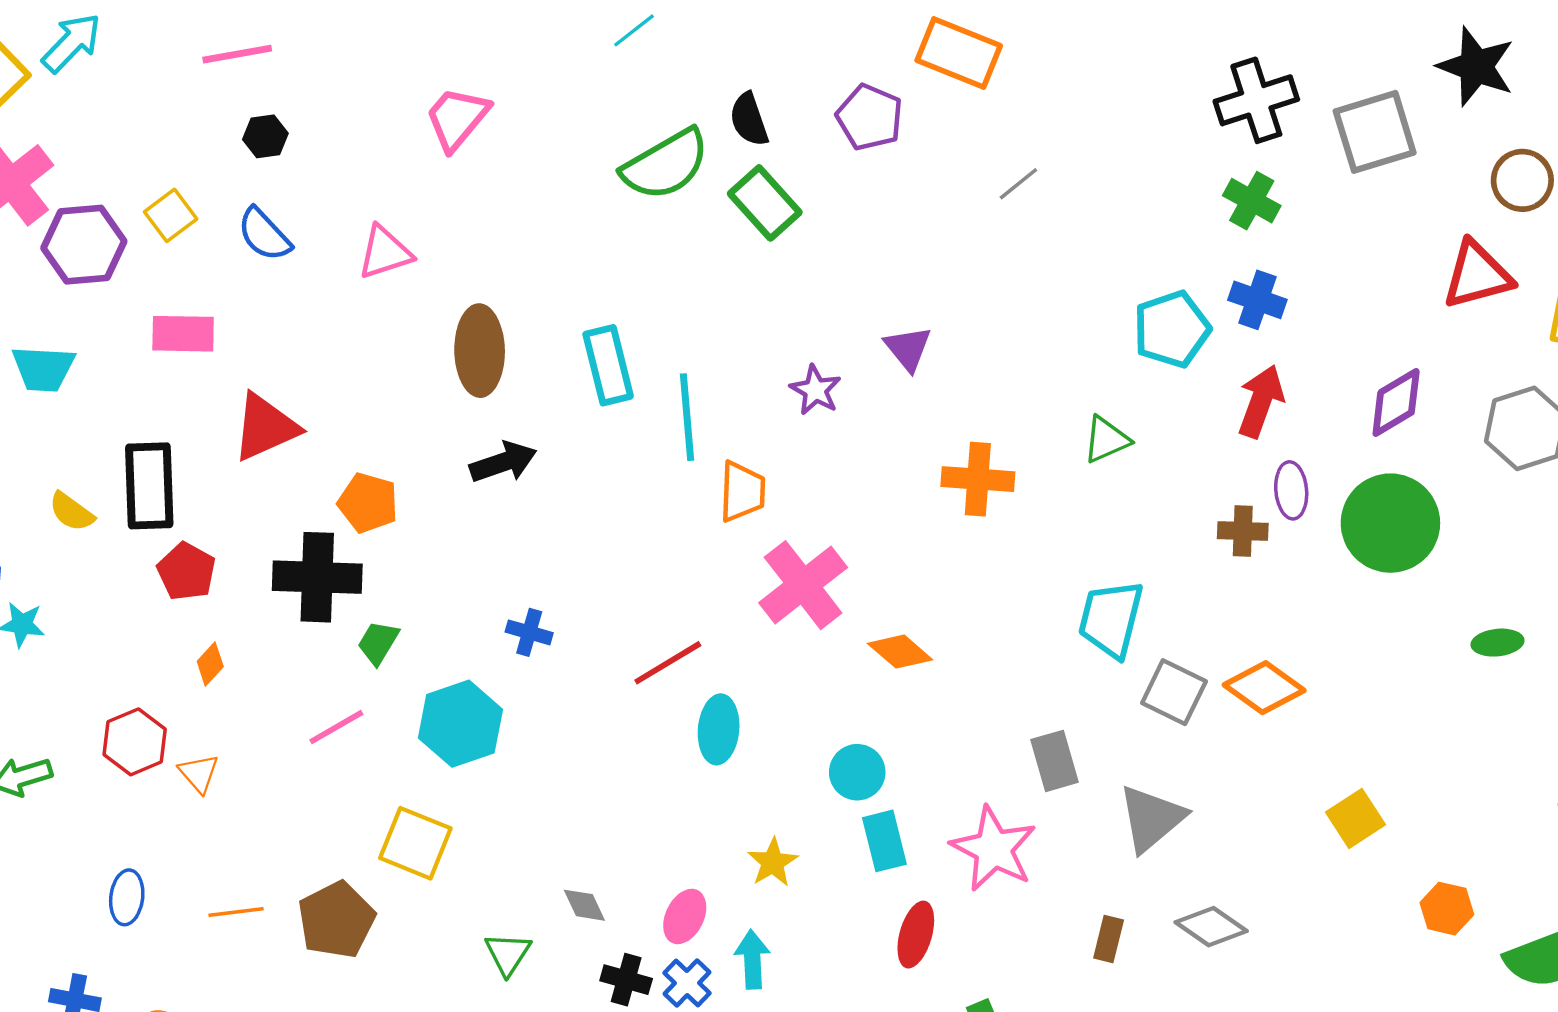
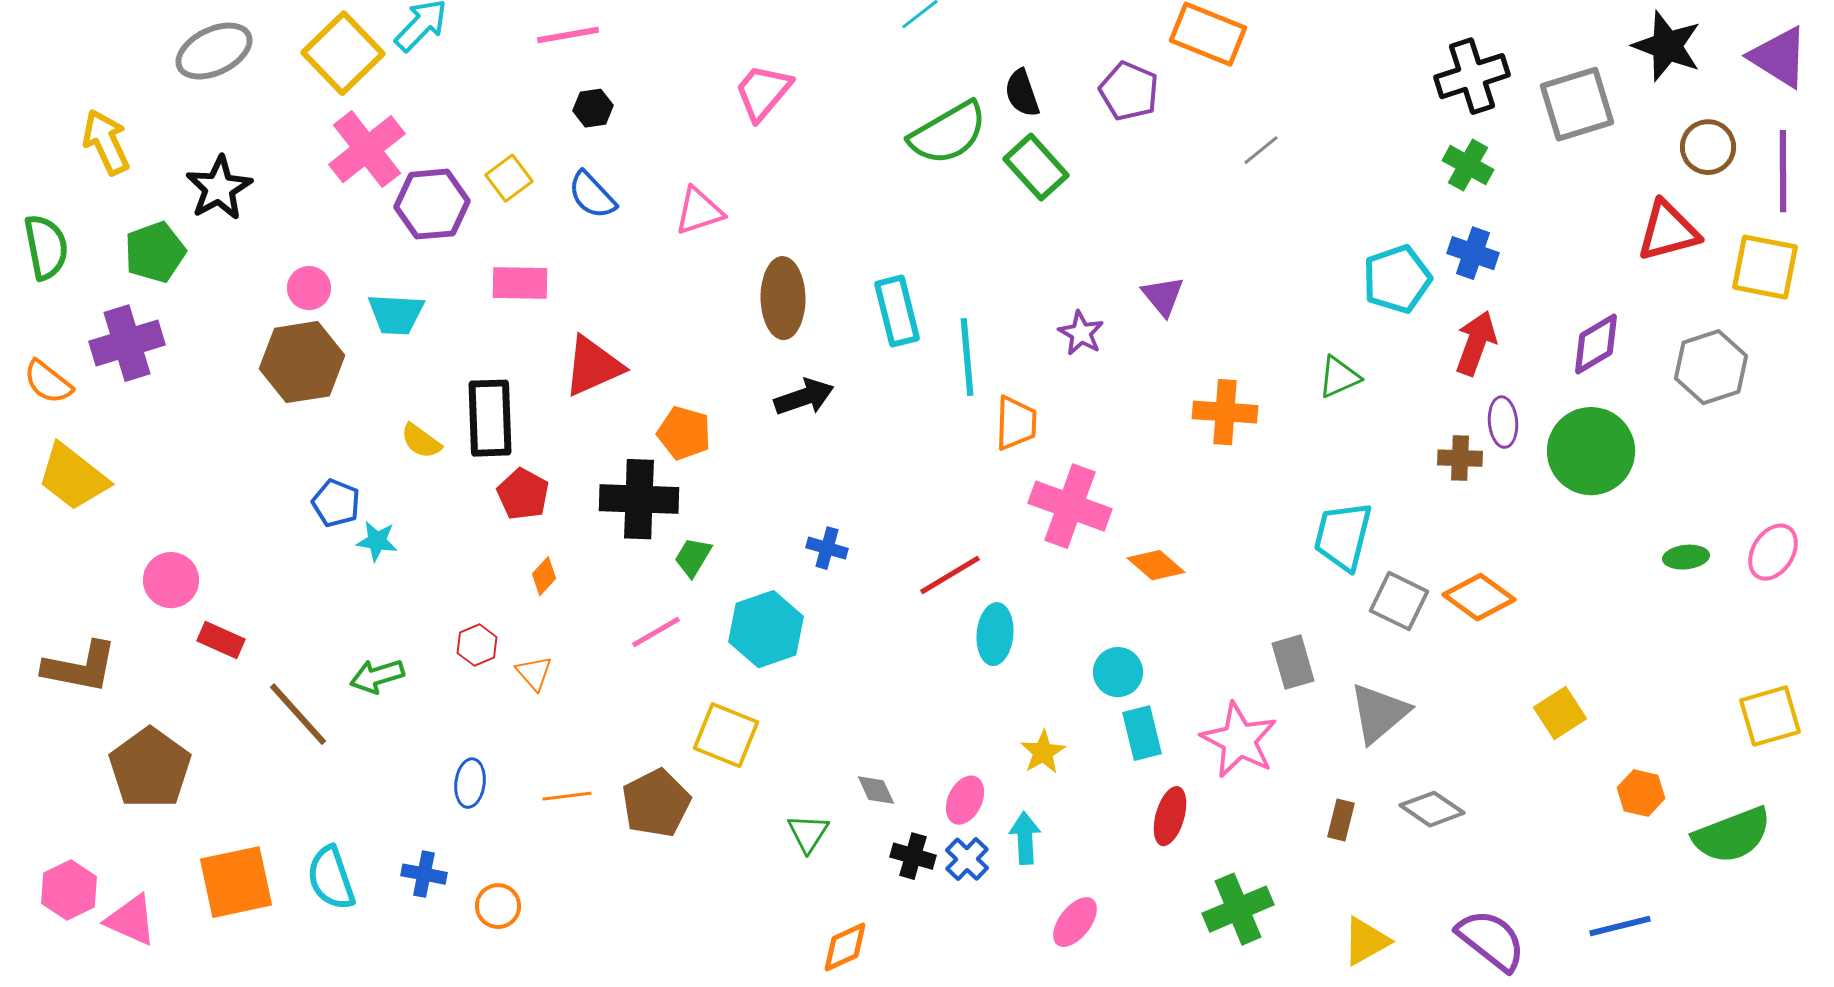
pink cross: (803, 585) -> (1070, 506), turned -32
red hexagon: (135, 742) -> (477, 645), size x0.7

